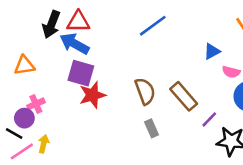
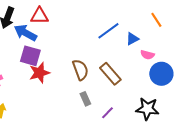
red triangle: (78, 22) -> (39, 16), moved
blue line: (153, 26) -> (108, 31), moved
purple line: (209, 119) -> (107, 113), moved

